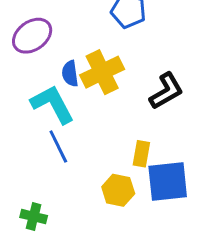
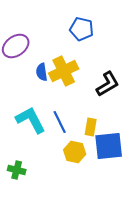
cyan L-shape: (53, 104) -> (31, 120), moved
blue line: (58, 146) -> (60, 122), moved

